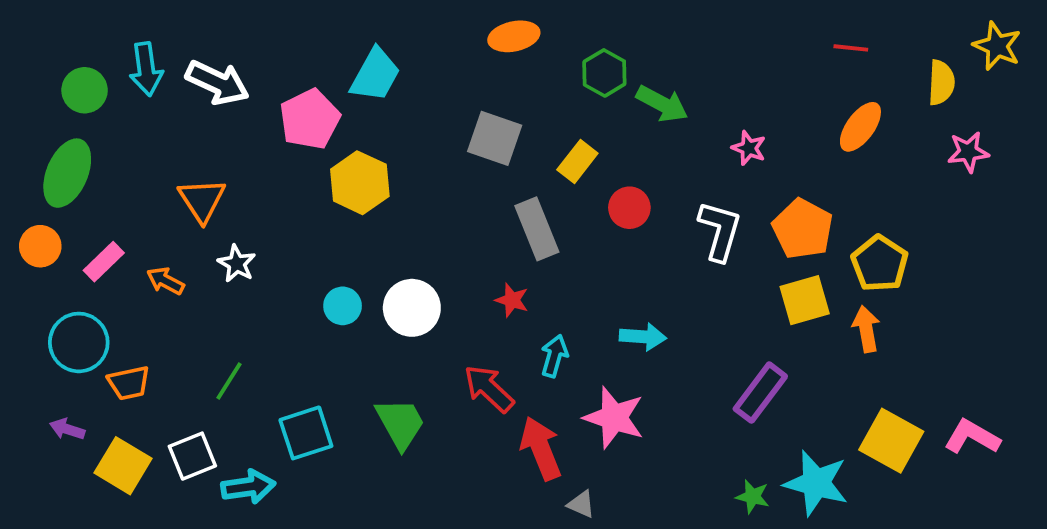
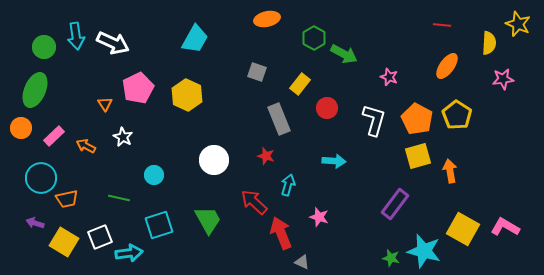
pink pentagon: (310, 119) -> (138, 88), moved
gray square: (495, 138) -> (257, 72), size x0.7
orange triangle: (202, 200) -> (105, 104), size x0.6
yellow pentagon: (880, 264) -> (457, 115), moved
cyan circle: (343, 306) -> (154, 175), moved
cyan arrow: (643, 337) -> (334, 161), moved
green line: (229, 381) -> (119, 198), turned 70
pink star: (614, 418) -> (319, 217), size x0.6

